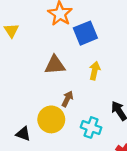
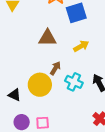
yellow arrow: (95, 71) -> (81, 46), turned 42
cyan cross: (91, 127) -> (74, 82), moved

